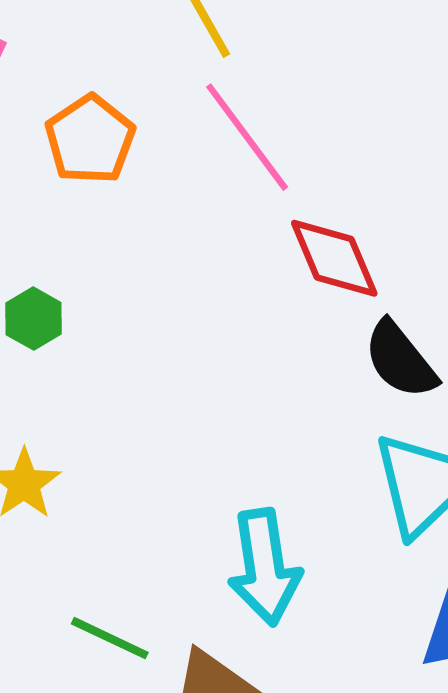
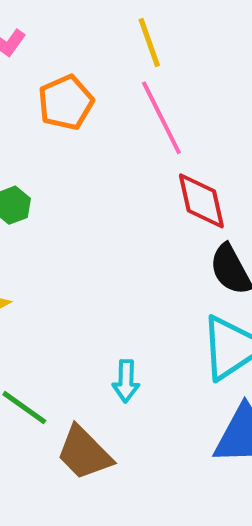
cyan arrow: (265, 567) -> (126, 381), size x0.6

